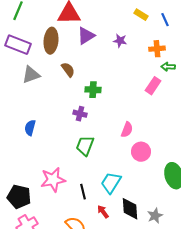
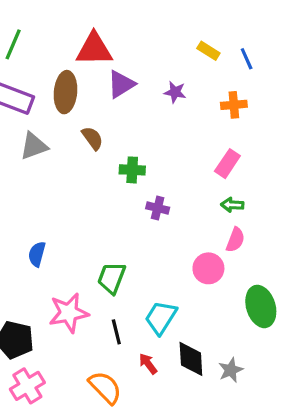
green arrow: (168, 67) -> (232, 205), moved
purple cross: (80, 114) -> (158, 208), moved
blue semicircle: (30, 128) -> (37, 254), moved
pink semicircle: (127, 130) -> (235, 240), moved
green trapezoid: (85, 146) -> (112, 278), moved

